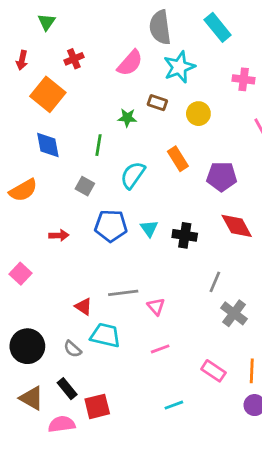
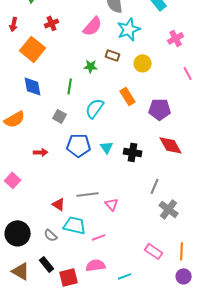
pink cross: (244, 79) -> (176, 38), turned -35
pink line: (160, 349) -> (99, 237), moved
pink semicircle: (62, 424) -> (96, 265), moved

